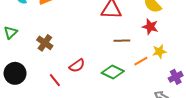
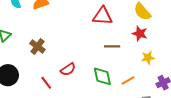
orange line: (141, 61) -> (128, 80), moved
green diamond: (113, 72) -> (102, 76), turned 50

